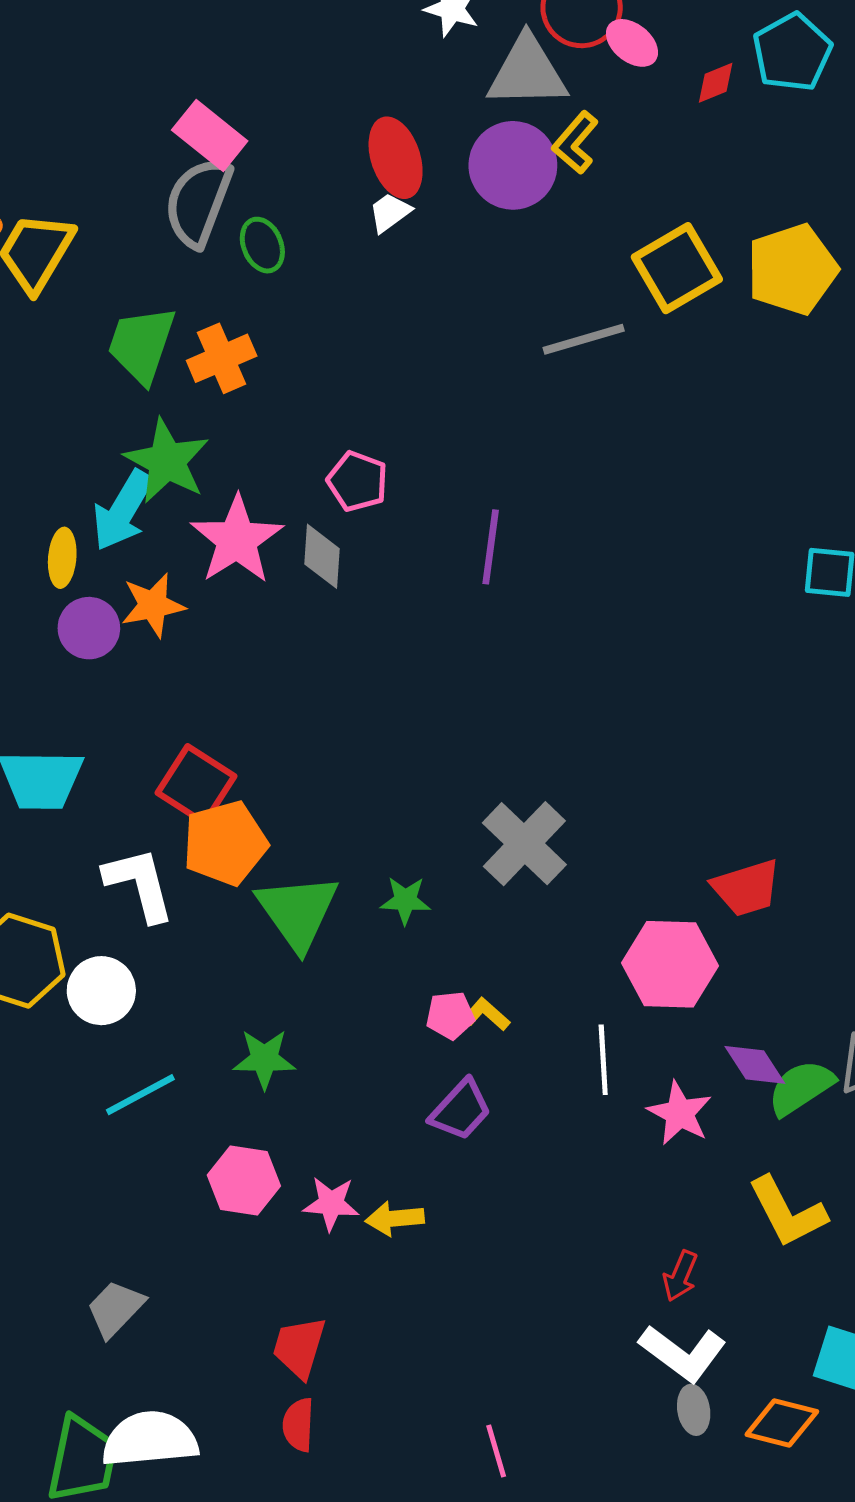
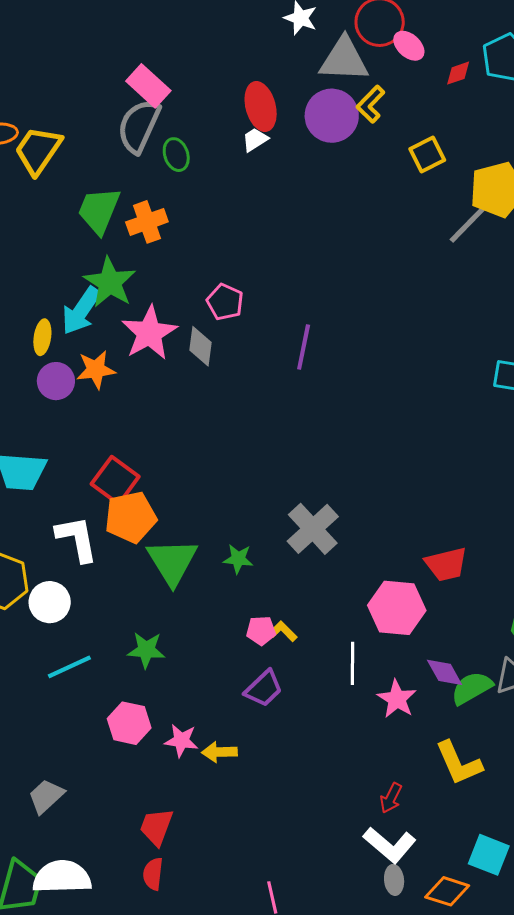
yellow square: (677, 268) -> (427, 154), moved, size x0.7
gray line: (584, 339) -> (469, 223), moved, turned -33

